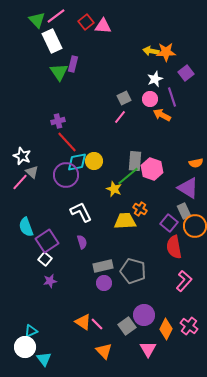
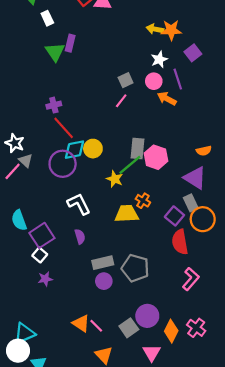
white rectangle: (52, 41) -> (47, 18), size x0.6
cyan triangle: (31, 331) -> (25, 333), size x1.5

